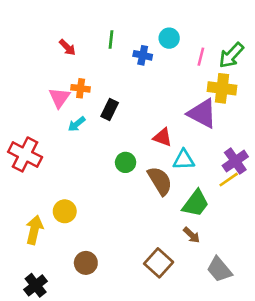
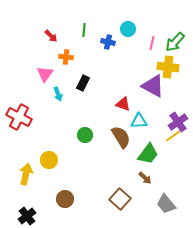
orange cross: (81, 88) -> (66, 57), moved
cyan arrow: (77, 124) -> (58, 94), turned -72
green circle: (126, 162) -> (85, 135), moved

